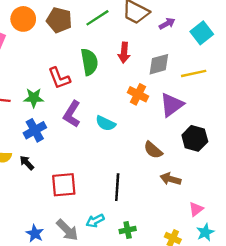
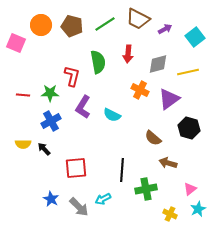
red L-shape: (59, 78) -> (72, 76), turned -145
green cross: (128, 230) -> (146, 189), moved, size x1.5
blue star: (35, 233) -> (51, 199), moved

